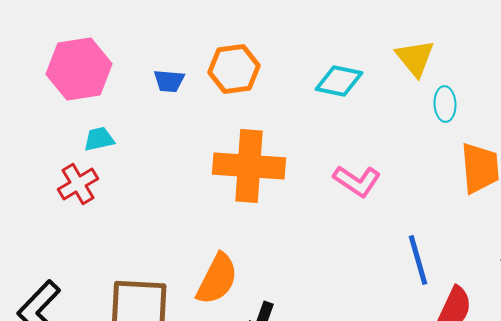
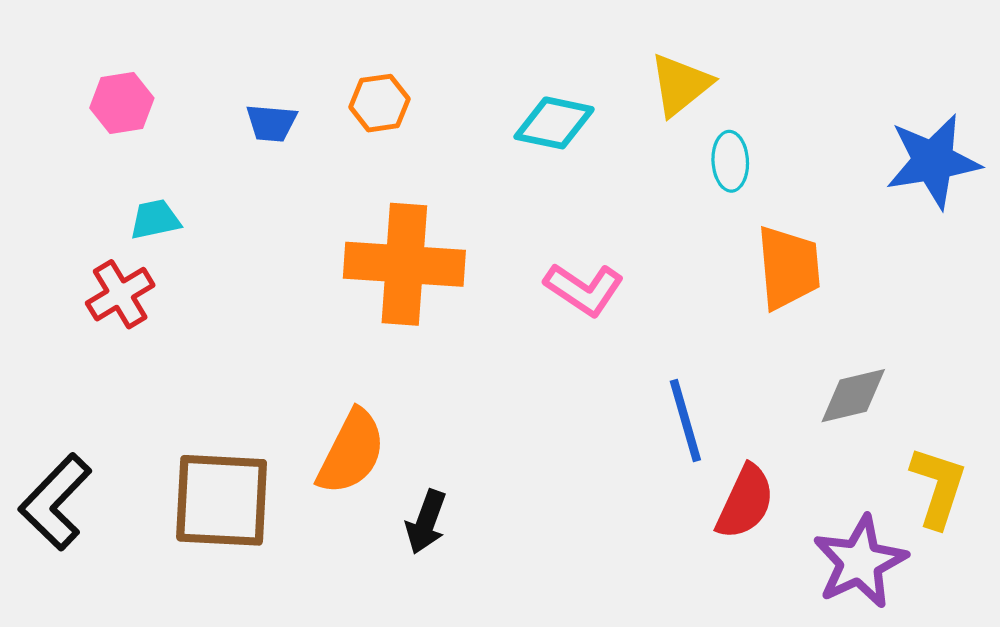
yellow triangle: (415, 58) -> (680, 85), turned 30
pink hexagon: (79, 69) -> (122, 103), size x0.6
orange hexagon: (234, 69) -> (379, 103), size x0.7

